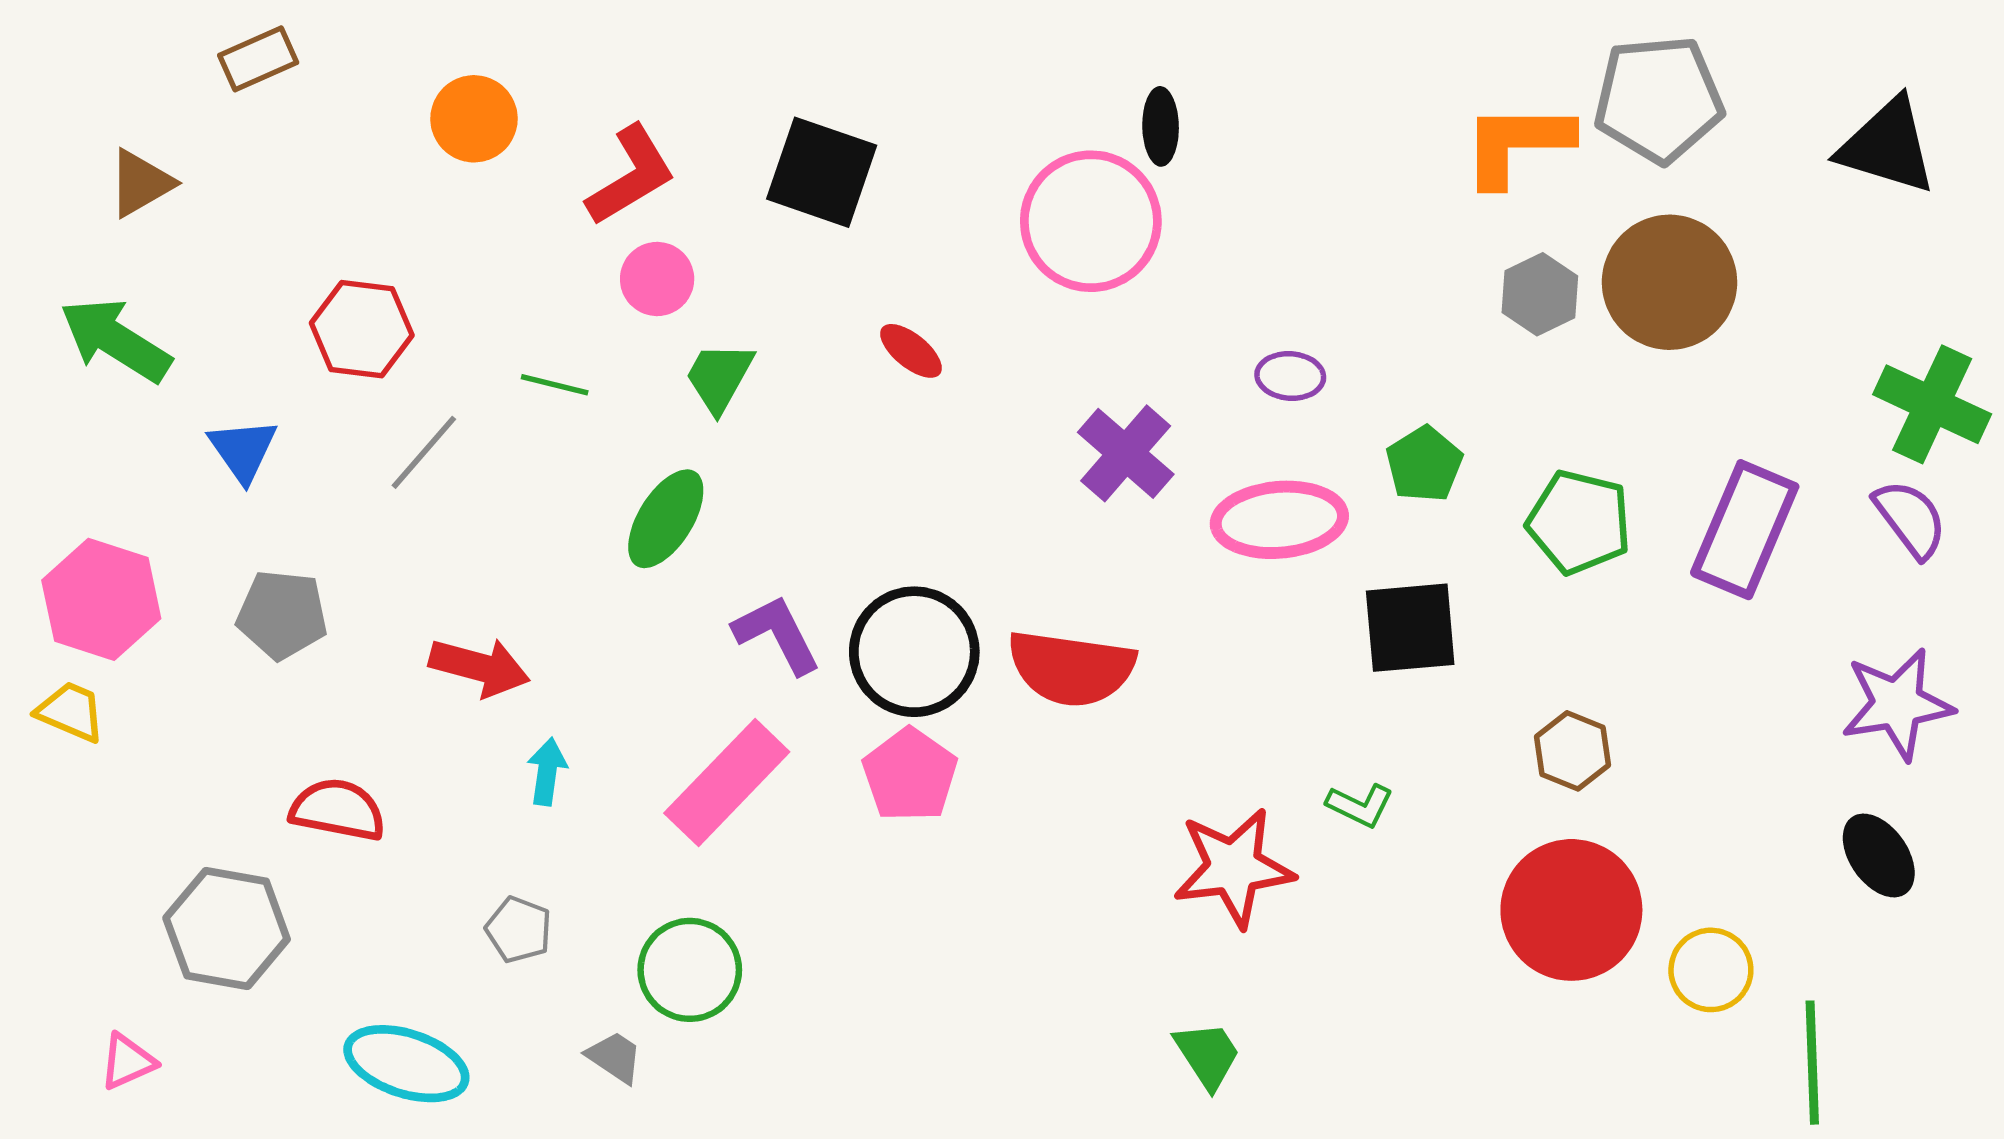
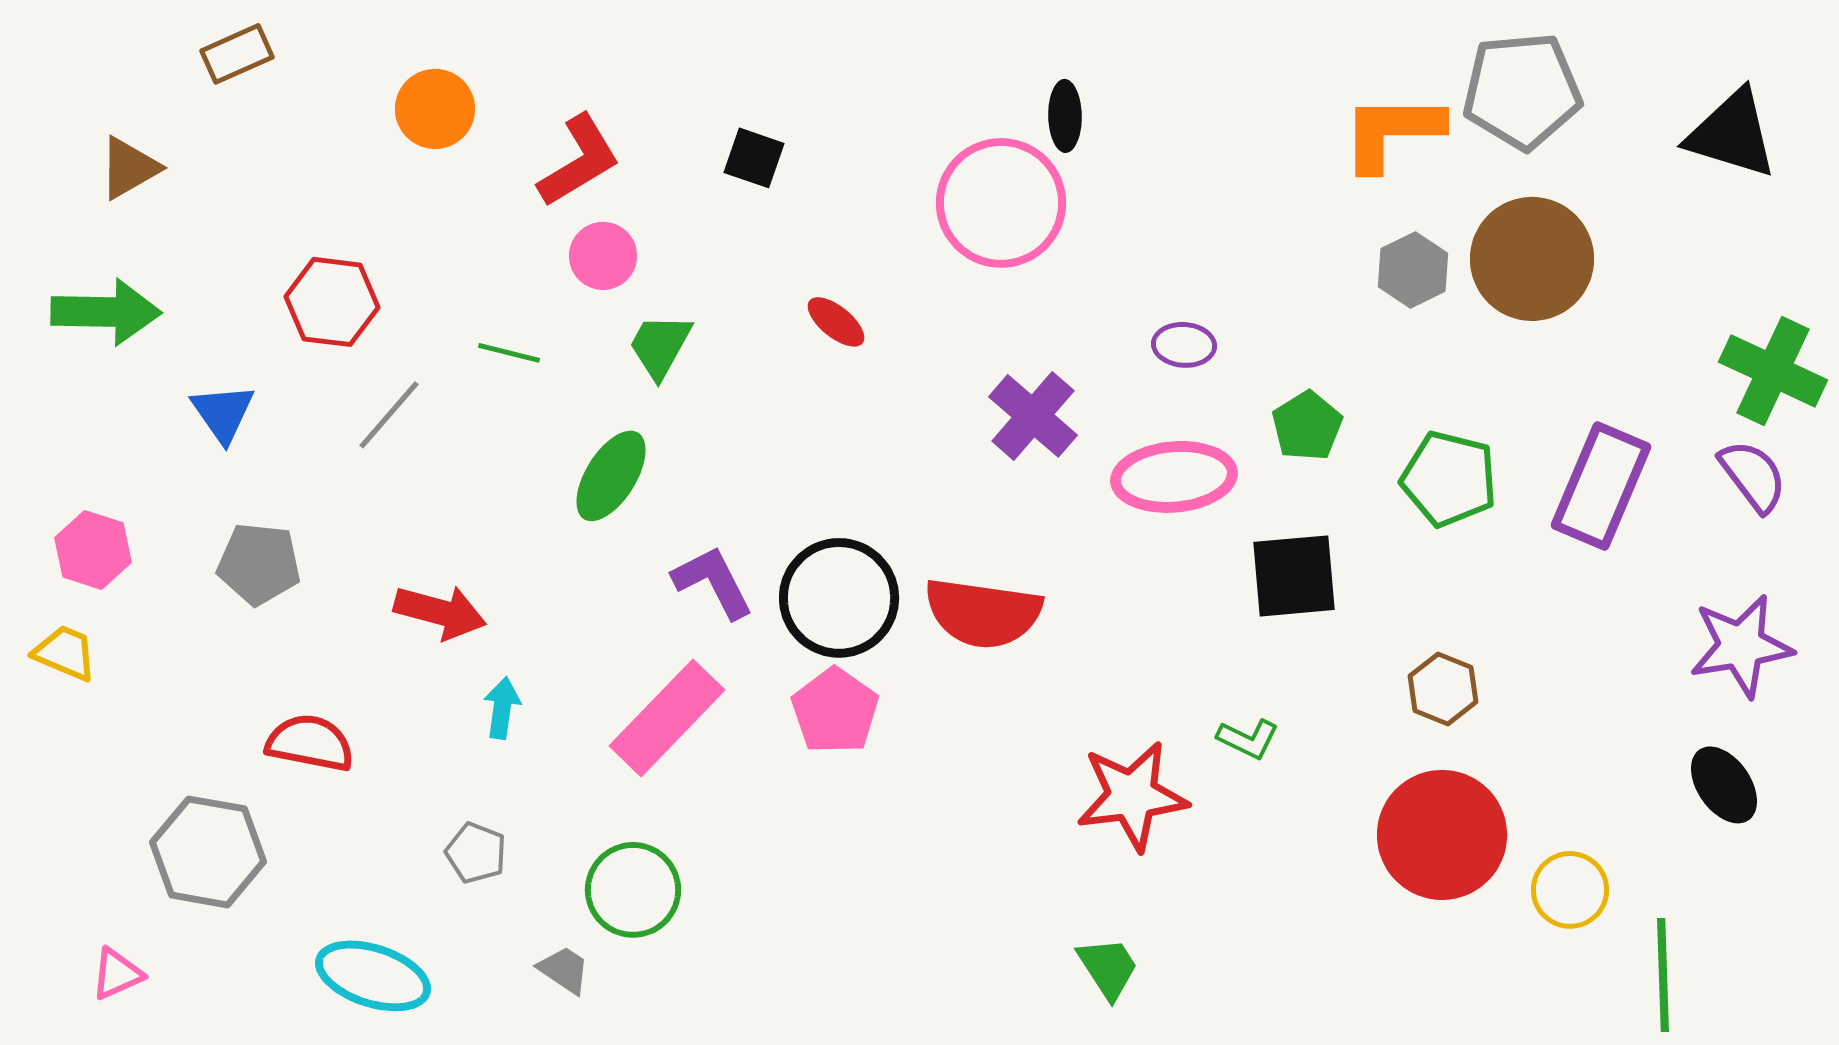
black square: (822, 172) -> (754, 158), size x0.6
green arrow: (115, 340) -> (106, 312), turned 149
pink hexagon: (101, 599) -> (93, 550), size x0.7

